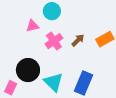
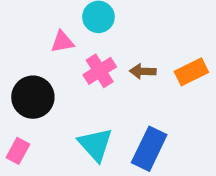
brown arrow: (78, 40) -> (143, 71), turned -136
black circle: (28, 70) -> (33, 97), moved

